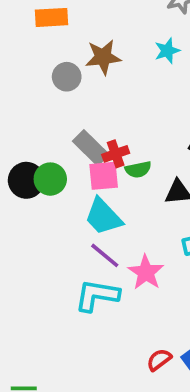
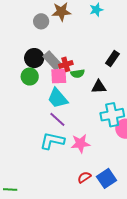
black circle: (26, 180) -> (34, 58), moved
pink star: (146, 272) -> (80, 143), moved, turned 30

